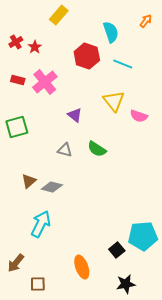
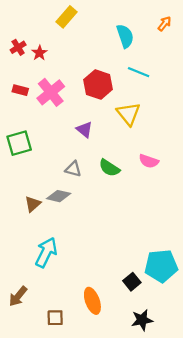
red hexagon: (87, 56) -> (98, 84), moved
pink semicircle: (139, 116) -> (149, 161), moved
gray diamond: (52, 187) -> (59, 196), moved
brown square: (38, 284) -> (55, 318), moved

